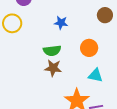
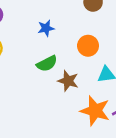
brown star: (53, 68) -> (68, 81), moved, turned 30

